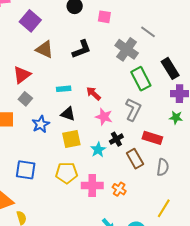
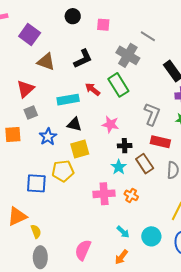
green rectangle: (141, 79) -> (118, 85), moved
cyan rectangle: (64, 89) -> (68, 100), size x1.5
red arrow: (93, 94) -> (93, 89), moved
gray square: (25, 99) -> (31, 113), turned 32
gray L-shape: (133, 109) -> (152, 114), moved
black cross: (116, 139) -> (125, 146), turned 32
cyan star: (98, 150) -> (119, 167), moved
yellow pentagon: (67, 173) -> (63, 171), moved

